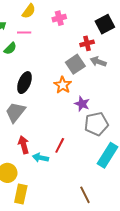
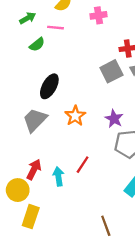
orange star: (63, 85) -> (75, 116), moved
red arrow: (24, 145) -> (34, 169), moved, turned 36
cyan arrow: (40, 158) -> (58, 176), turned 63

